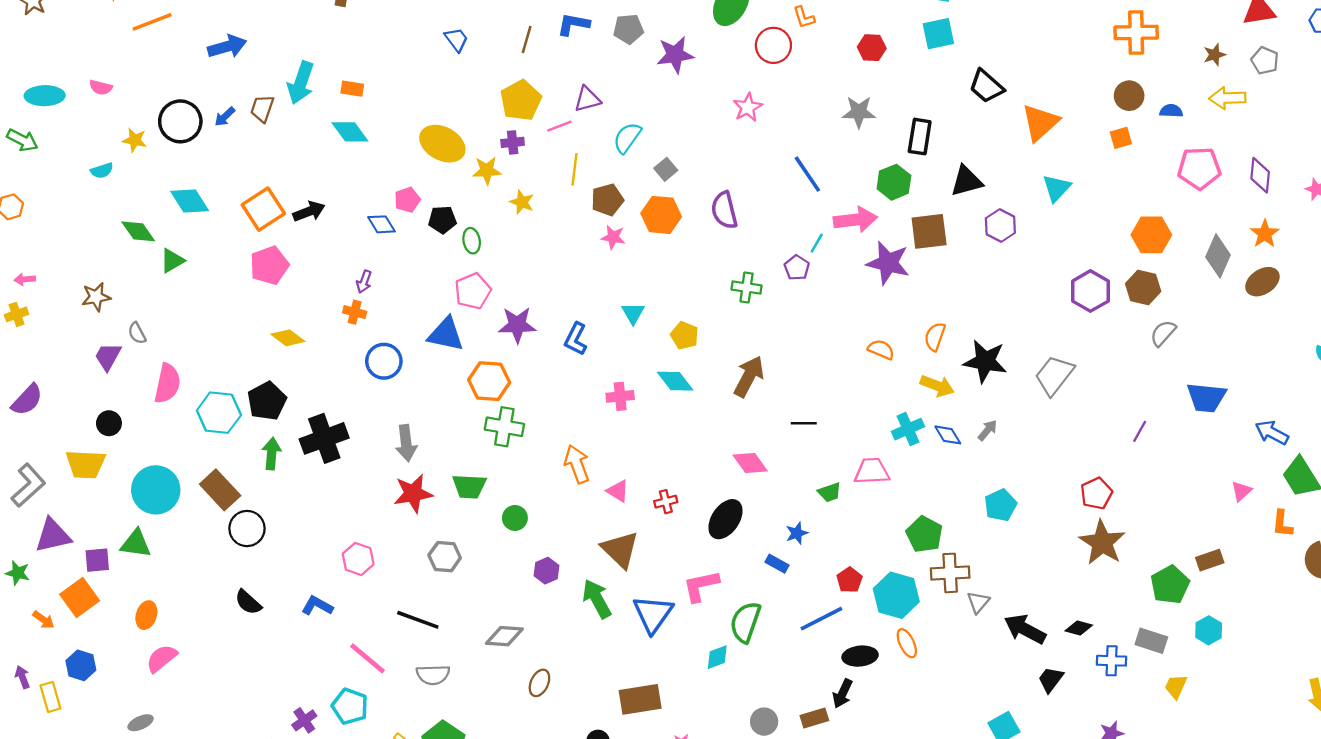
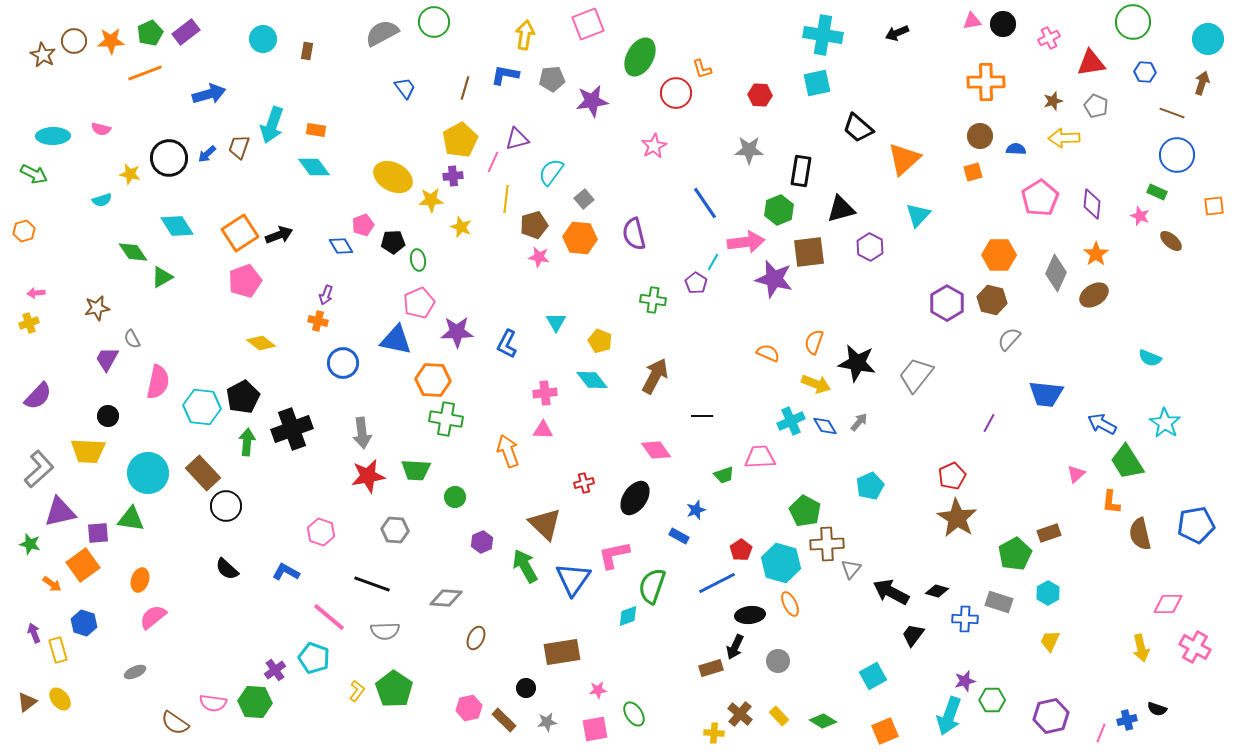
pink line: (559, 126) -> (493, 162), turned -45
pink pentagon: (1199, 168) -> (1040, 198), turned -30
pink triangle: (618, 491) -> (543, 430), moved, turned -30
yellow trapezoid: (1176, 686) -> (1050, 641), moved
gray circle: (764, 722) -> (778, 661), moved

